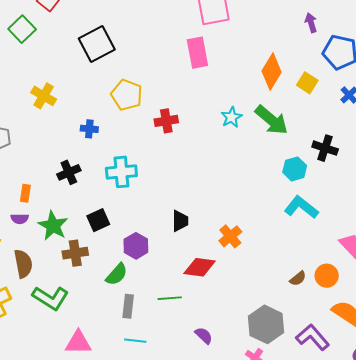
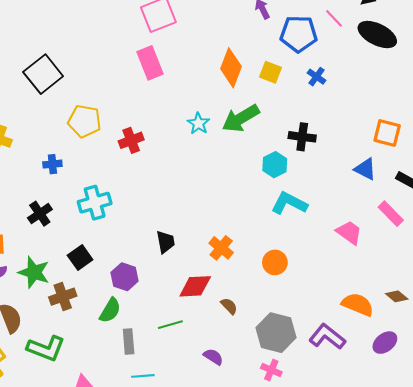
green arrow: (272, 120) -> (241, 118), turned 120
orange circle: (327, 276) -> (275, 262), moved
brown semicircle: (298, 279) -> (229, 306), moved, turned -84

